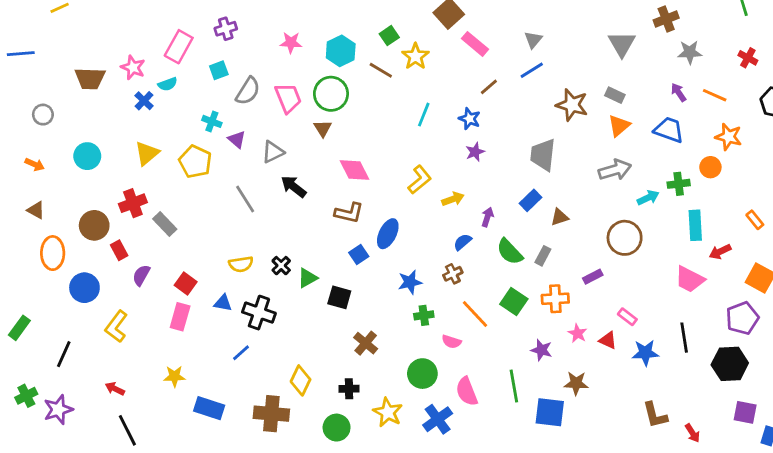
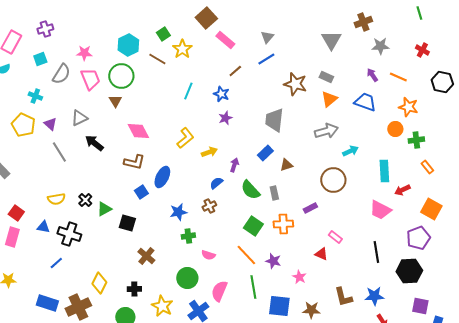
pink star: (291, 43) -> (84, 53), moved
purple triangle: (237, 139) -> (50, 124), moved
green cross: (679, 184) -> (416, 140), moved
gray rectangle: (543, 256) -> (274, 193), turned -40
orange line: (475, 314) -> (246, 255), moved
pink star: (578, 333) -> (299, 277), moved
blue star: (645, 353) -> (374, 296), moved
brown star: (576, 383) -> (311, 310), moved
pink semicircle: (467, 392) -> (219, 291), turned 45
blue rectangle: (209, 408) -> (47, 303), moved
brown cross: (271, 414) -> (78, 307), turned -30
brown L-shape: (655, 415) -> (343, 297), moved

